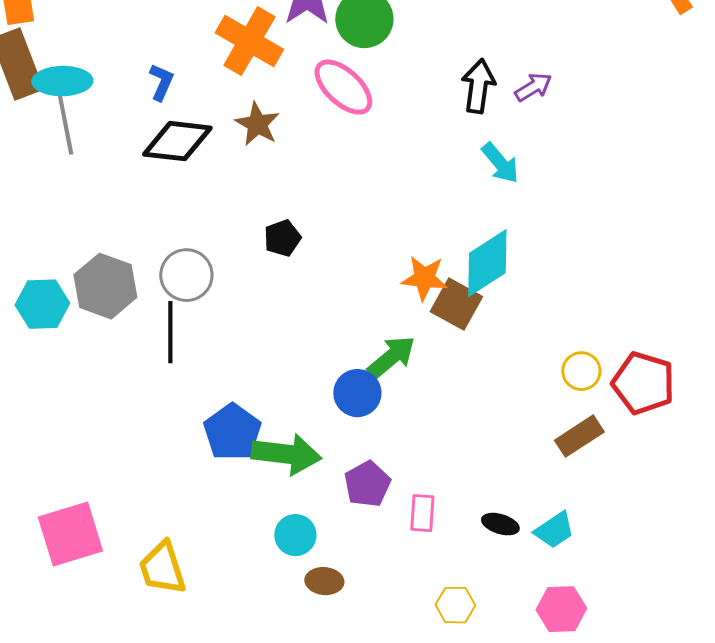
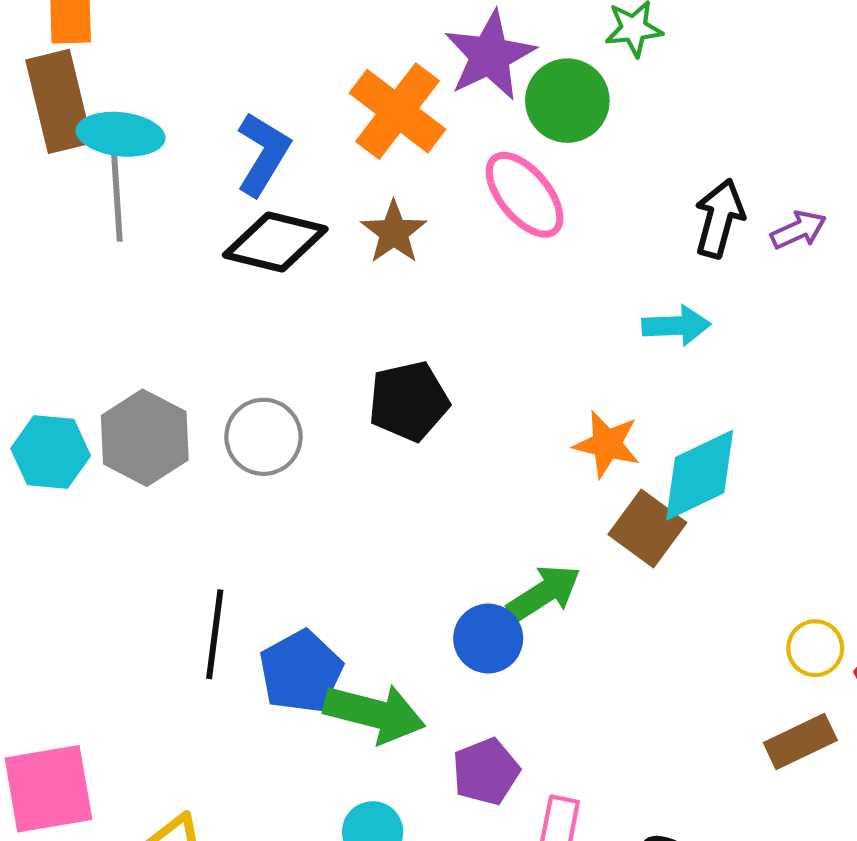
blue L-shape: (161, 82) -> (263, 154), size x1.5
cyan arrow: (500, 163) -> (676, 326), moved, turned -60
black pentagon: (282, 238) -> (409, 401), size x1.5
orange star: (424, 278) -> (607, 444), moved
black line: (170, 332) -> (215, 634), moved

